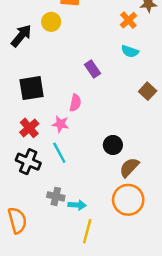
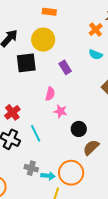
yellow circle: (51, 22) -> (43, 40), moved, size x1.5
black square: (32, 88) -> (26, 63), moved
pink star: (60, 124) -> (60, 111), moved
orange circle: (128, 200) -> (71, 173), moved

